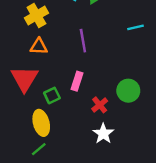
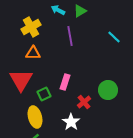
cyan line: (135, 27) -> (114, 37), turned 56
purple line: (83, 41) -> (70, 36), moved
white star: (103, 134) -> (71, 122), moved

